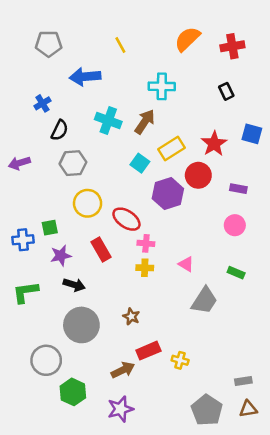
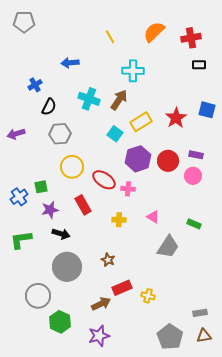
gray pentagon: (49, 44) -> (24, 22), moved
yellow line: (120, 45) -> (110, 37), moved
blue arrow: (85, 77) -> (70, 63), size x0.7
black rectangle: (226, 91) -> (199, 65), moved, turned -64
red circle: (198, 175) -> (168, 161), moved
pink circle: (235, 225) -> (193, 176), moved
blue cross: (23, 240) -> (19, 197), turned -30
pink cross: (146, 243) -> (128, 189), moved

